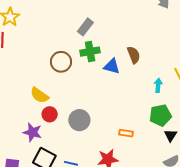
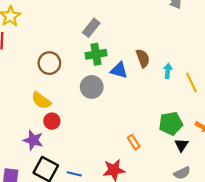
brown circle: (61, 62) -> (49, 63), moved
cyan arrow: (158, 85) -> (168, 71), moved
gray circle: (79, 120) -> (92, 87), moved
orange rectangle: (126, 133) -> (134, 142), turned 48

